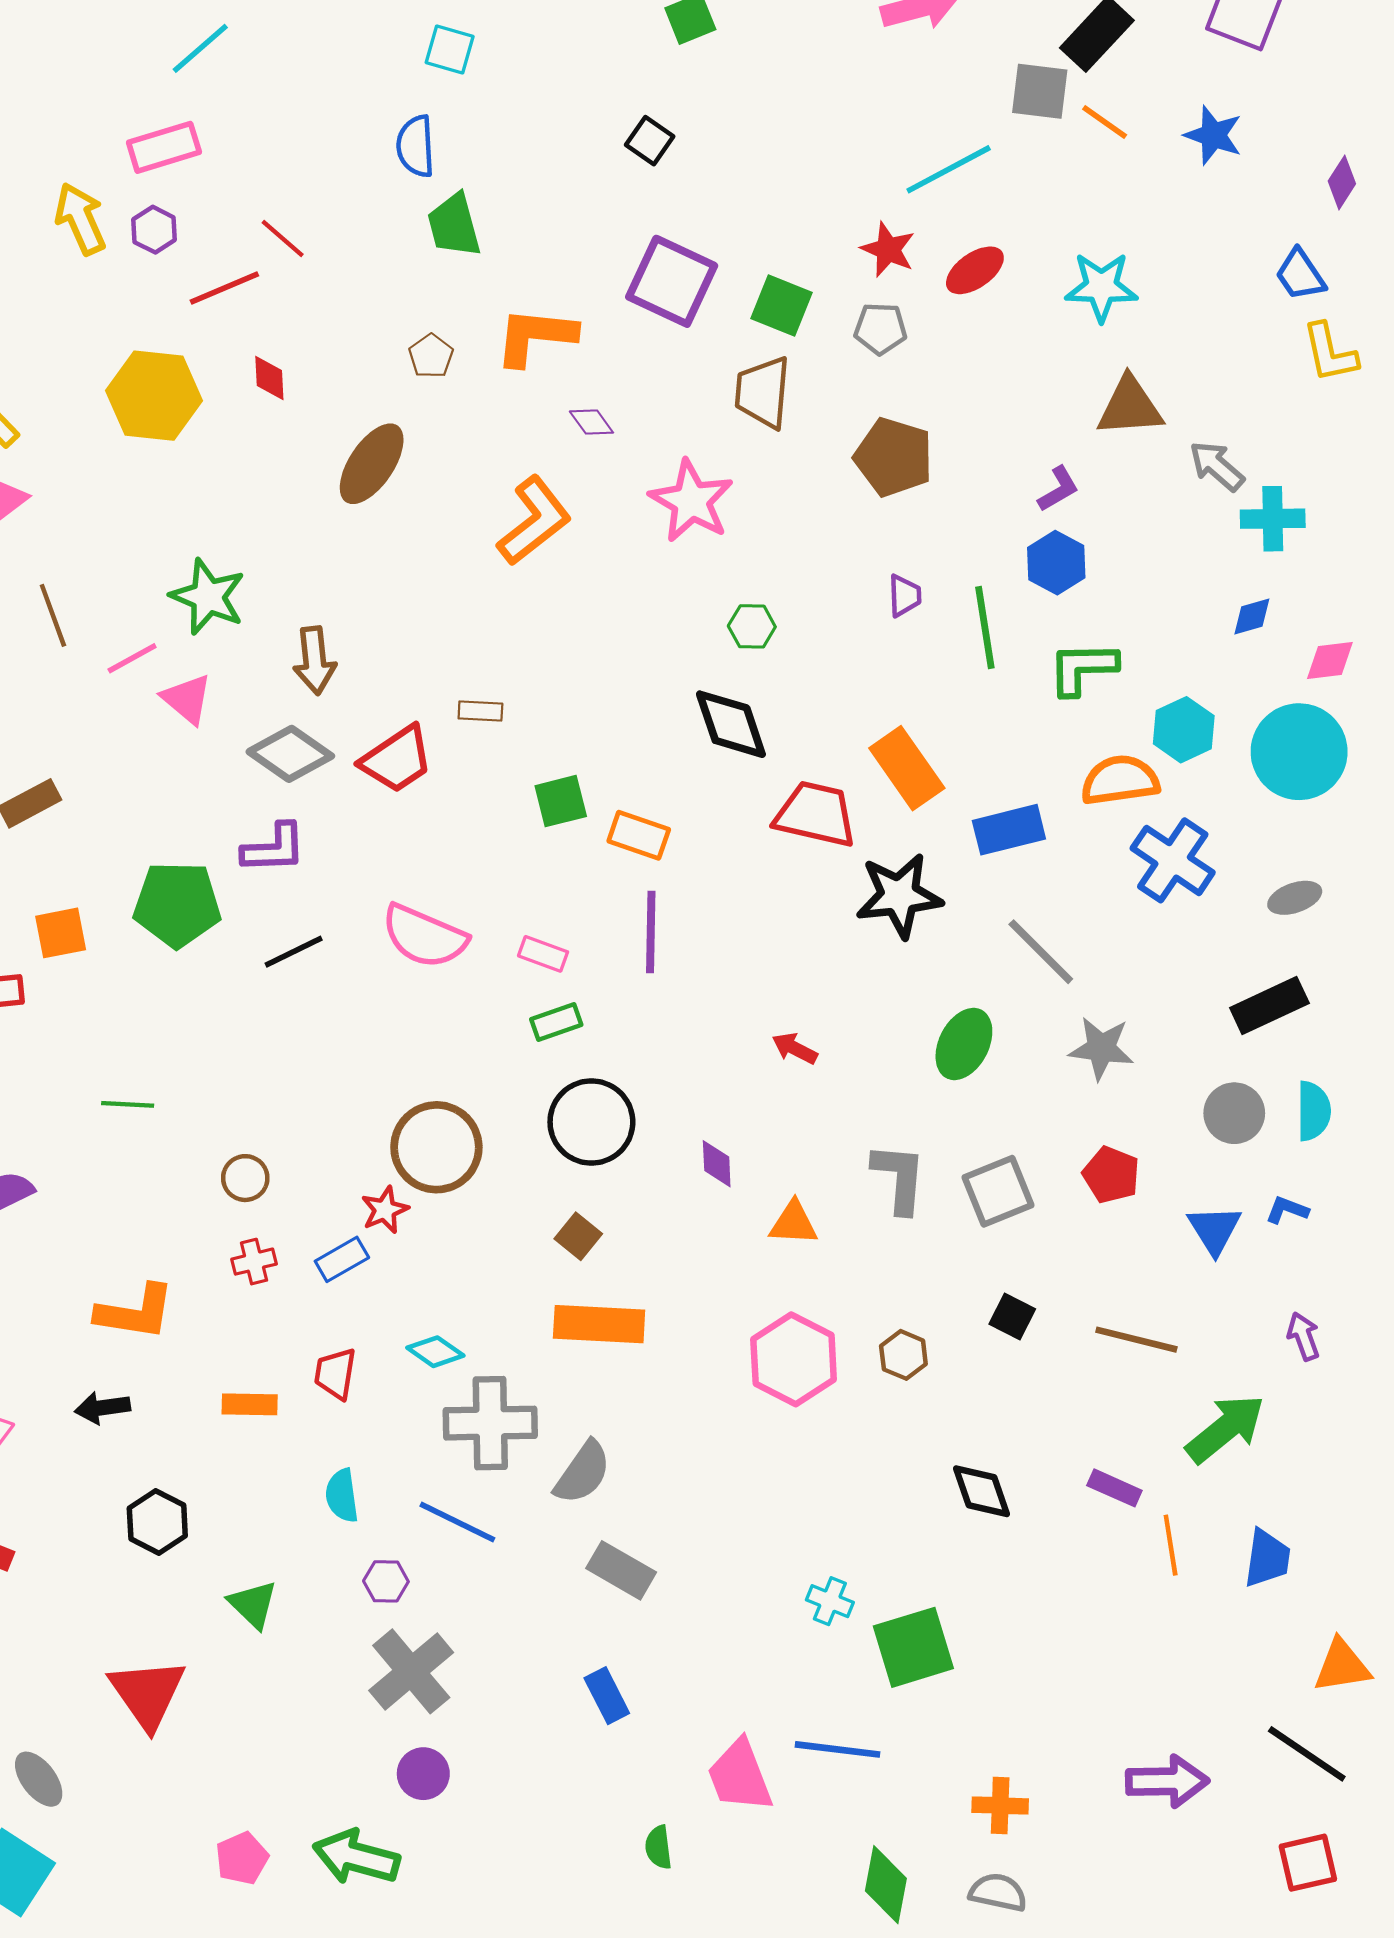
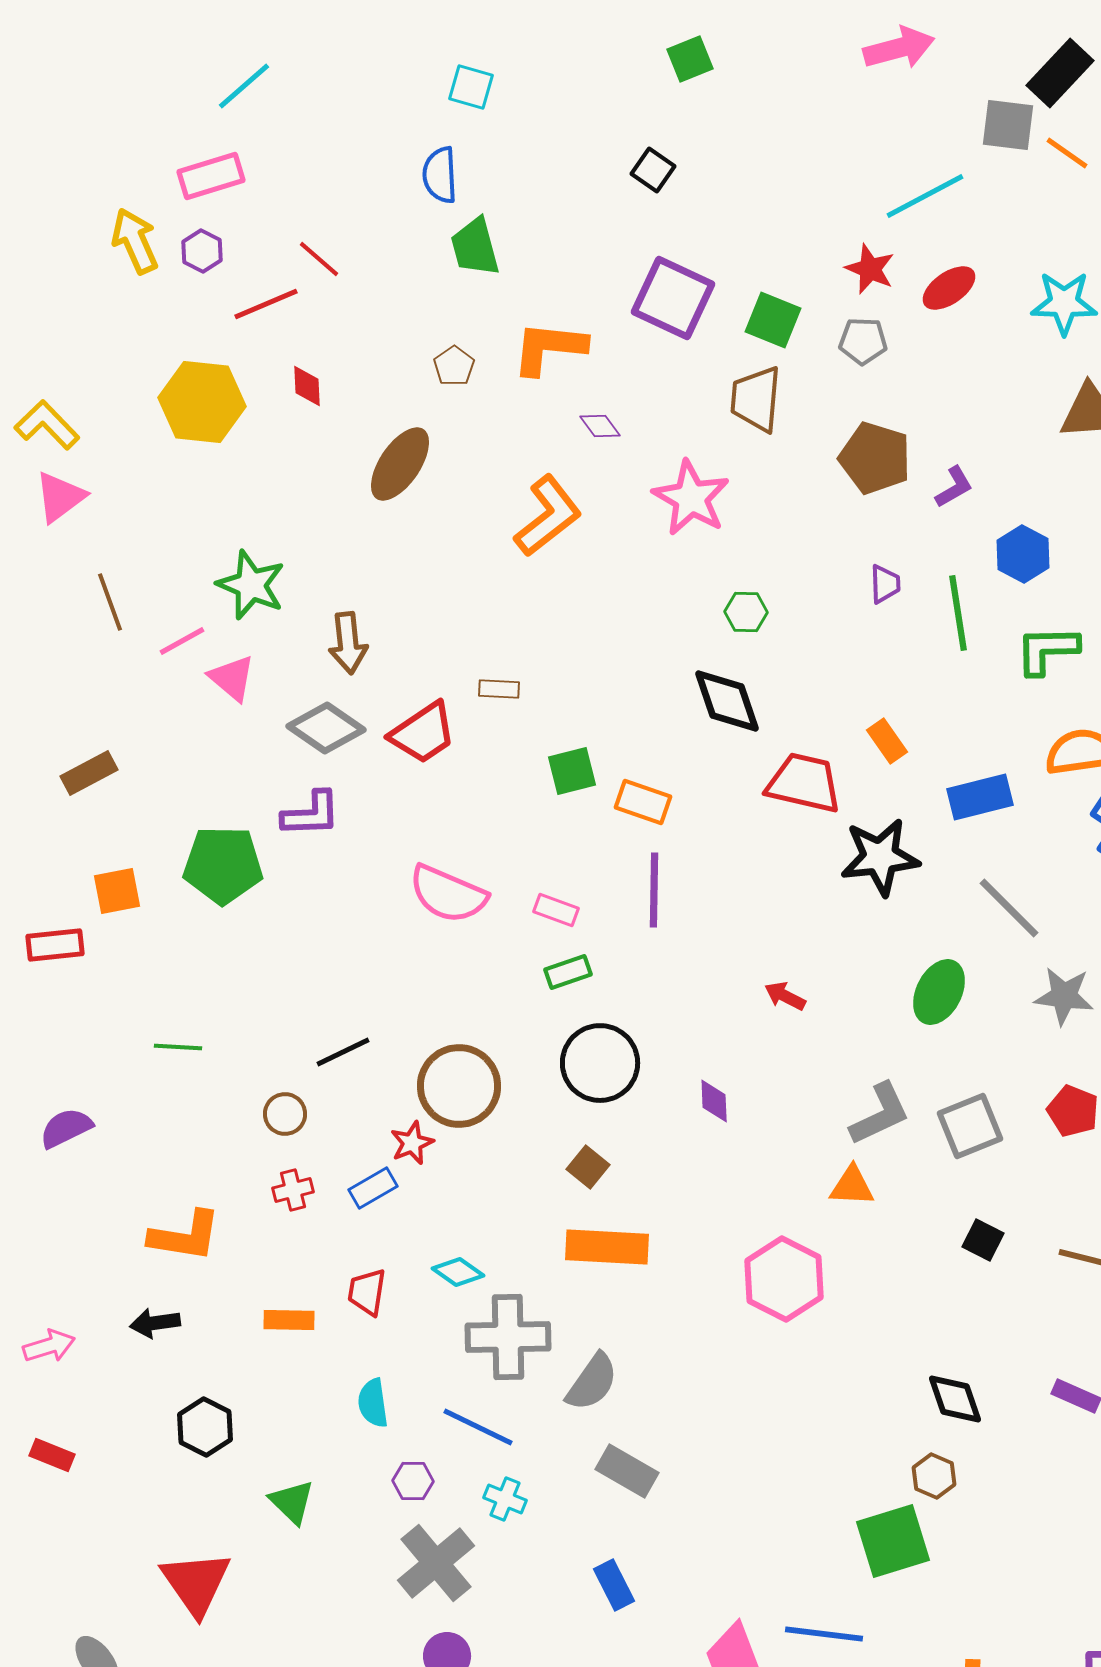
purple L-shape: (1058, 489) -> (954, 487), moved
orange rectangle: (907, 768) -> (887, 741), size x0.6
black line: (294, 952) -> (343, 1052), moved
gray L-shape: (899, 1178) -> (880, 1114), turned 60
orange triangle: (794, 1223) -> (852, 1186), moved
brown hexagon: (903, 1355) -> (934, 1476), moved
cyan cross: (830, 1601) -> (505, 1499), moved

